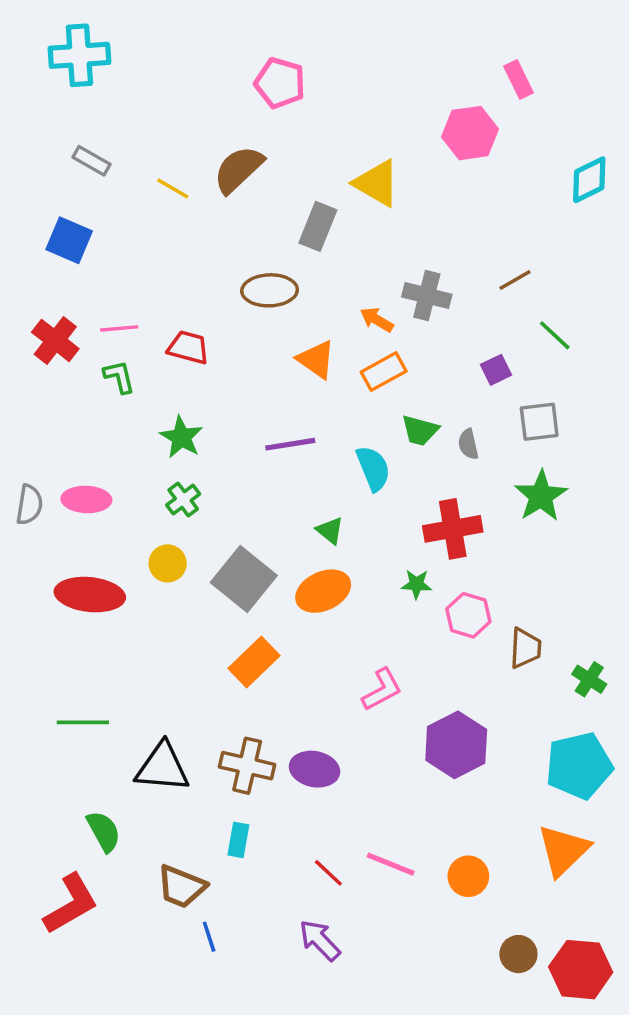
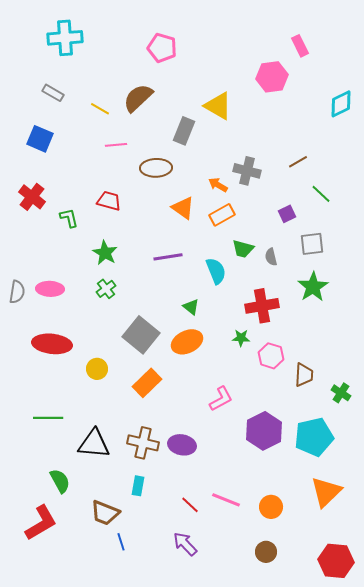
cyan cross: (79, 55) -> (65, 38), moved
pink line: (119, 328) -> (116, 145), moved
yellow circle: (168, 563) -> (97, 369), moved
cyan pentagon: (579, 766) -> (314, 437), moved
brown circle: (518, 954) -> (266, 552), moved

